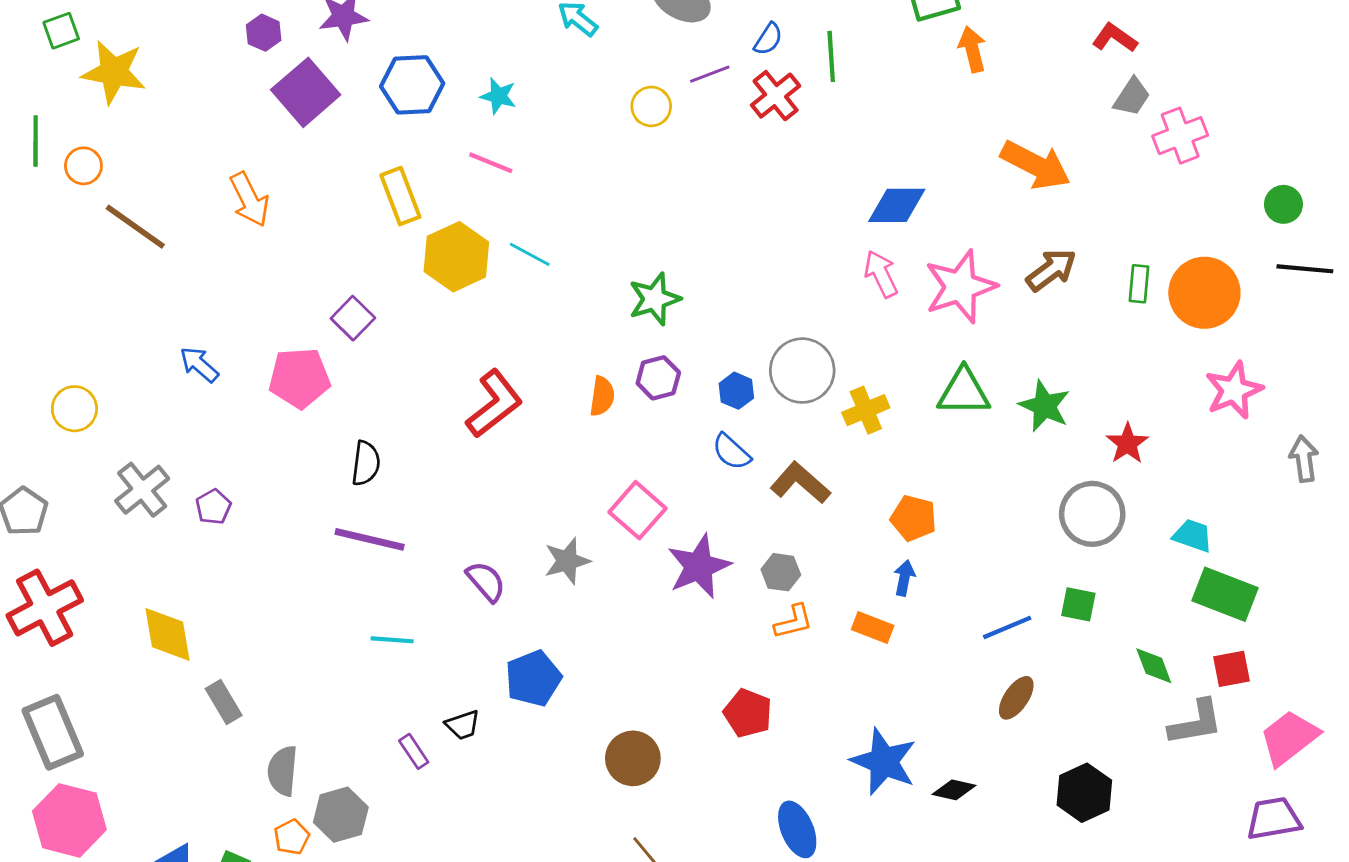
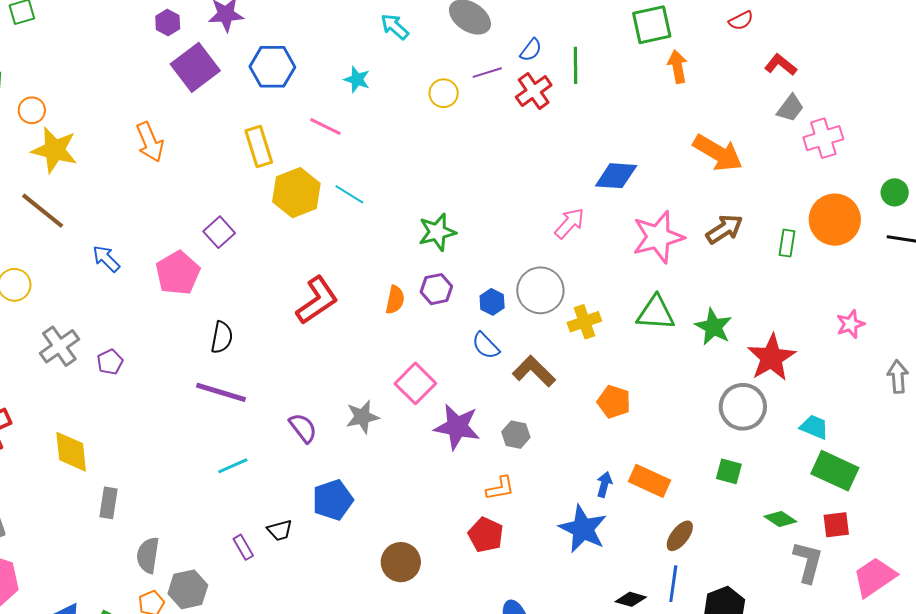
yellow star: (114, 72) -> (55, 150), moved
cyan star: (498, 96) -> (357, 79), moved
brown line: (135, 227) -> (43, 211), moved
pink arrow: (881, 274) -> (570, 223), moved, turned 64
orange circle: (1204, 293) -> (835, 220), moved
pink pentagon: (299, 378) -> (178, 273), turned -30
pink star: (1234, 390) -> (851, 324), size x0.7
red star: (1127, 443) -> (771, 358), size x1.6
purple star: (699, 566) -> (457, 427), turned 30
blue arrow: (904, 578) -> (604, 484), moved
orange L-shape: (793, 622) -> (500, 488), moved
orange rectangle: (873, 627) -> (649, 481), moved, size x1.4
blue line: (1007, 627) -> (673, 584), moved, turned -63
cyan line: (392, 640) -> (233, 466), turned -32
green diamond: (1154, 666) -> (780, 519), turned -40
gray rectangle: (224, 702) -> (109, 503), turned 36
gray L-shape: (1196, 723) -> (808, 562), turned -69
blue star: (884, 762) -> (583, 529), moved

